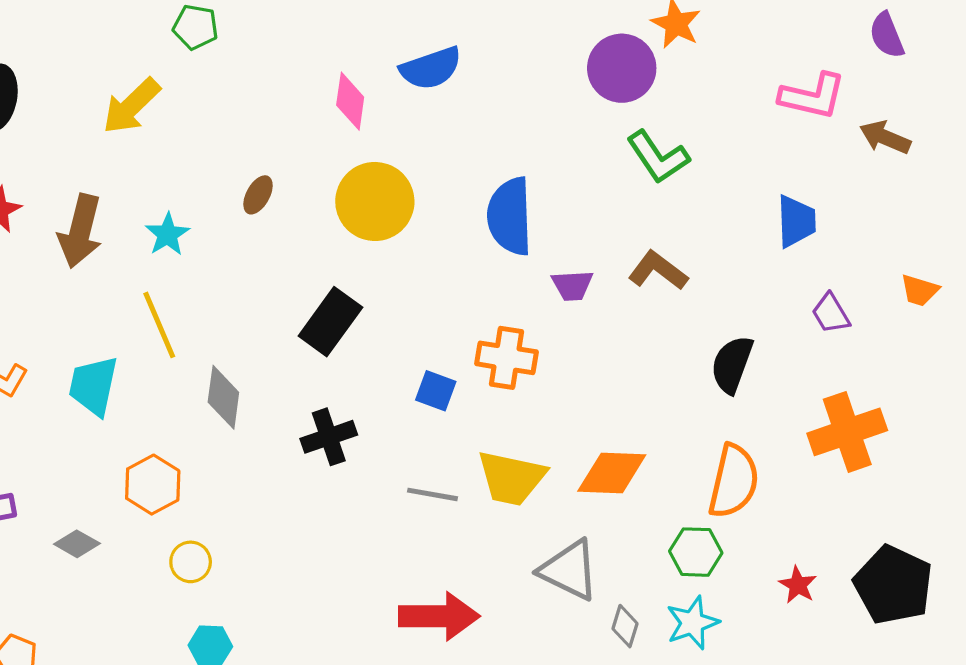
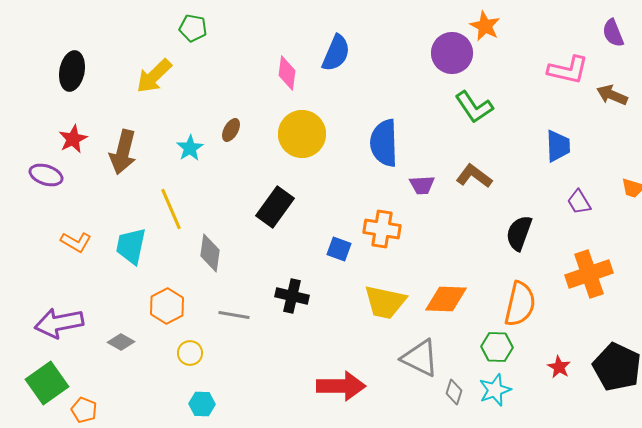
blue semicircle: (431, 68) -> (336, 53), turned -48
cyan star: (168, 234) -> (190, 148), moved
black cross: (329, 437) -> (292, 296), moved, turned 32
gray line: (432, 494) -> (234, 315), moved

